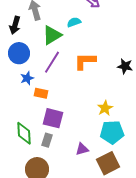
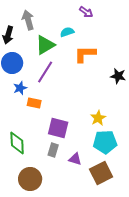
orange L-shape: (85, 61) -> (85, 54), moved
purple square: (53, 118) -> (58, 128), moved
gray rectangle: (47, 140) -> (53, 150), moved
purple triangle: (82, 149) -> (75, 159), turned 32

